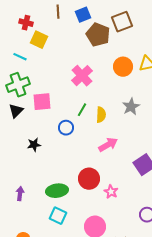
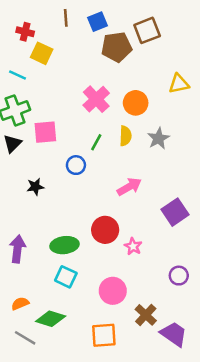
brown pentagon: (98, 35) -> (117, 47), turned -30
orange circle: (123, 67) -> (136, 103), moved
yellow semicircle: (101, 115) -> (125, 136), moved
purple arrow: (20, 194) -> (18, 249), size x1.5

